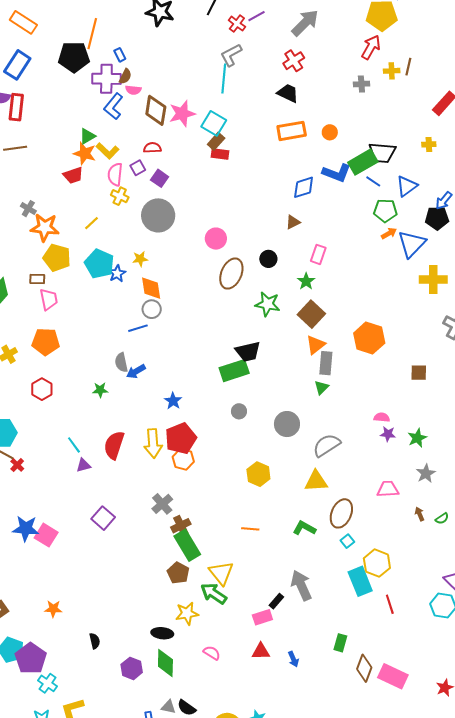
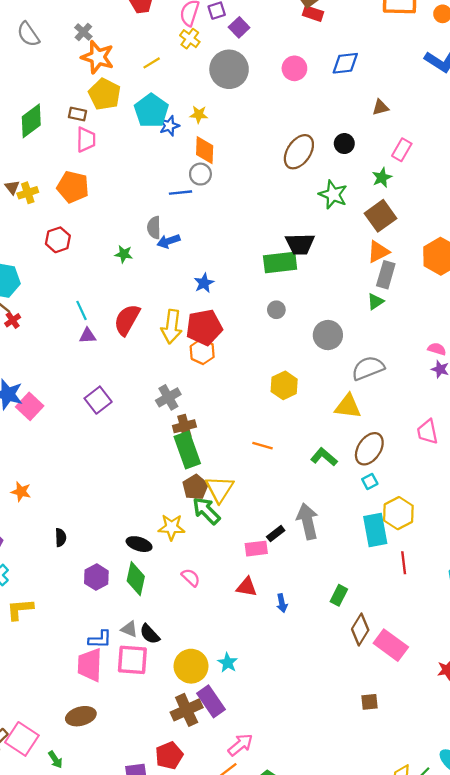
blue diamond: (304, 187) -> (345, 63), moved
pink circle: (216, 239) -> (294, 68), moved
pink trapezoid: (388, 489) -> (427, 432), turned -110
brown pentagon: (178, 573) -> (195, 487), moved

